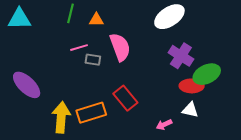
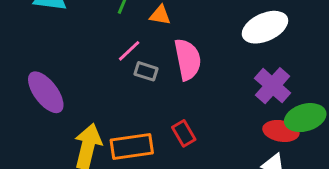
pink line: (79, 48) -> (129, 51), turned -36
red rectangle: (125, 98) -> (184, 133), size x0.7

